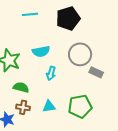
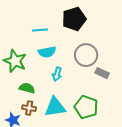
cyan line: (30, 14) -> (40, 30), moved
cyan triangle: (49, 106) -> (55, 107), size x1.6
green pentagon: (80, 106) -> (86, 107), turned 30

